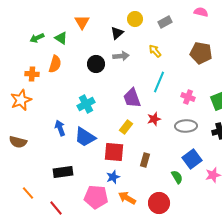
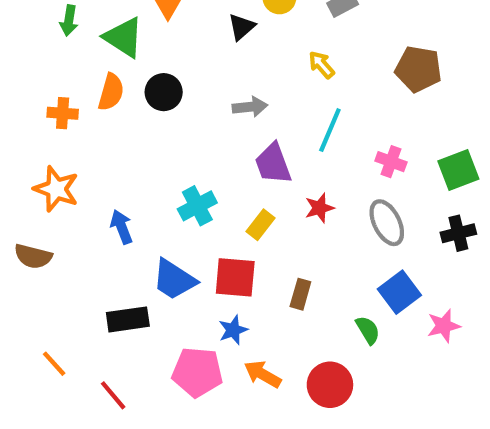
green arrow: (37, 38) -> (69, 21), moved, turned -56
green triangle: (61, 38) -> (124, 37), size x1.5
gray arrow: (121, 56) -> (250, 107), moved
black circle: (96, 64) -> (164, 92), moved
orange star: (21, 100) -> (56, 189), moved, turned -30
cyan cross: (86, 104) -> (197, 206), moved
gray ellipse: (186, 126) -> (387, 223), turned 65
blue trapezoid: (85, 137) -> (174, 279), moved

